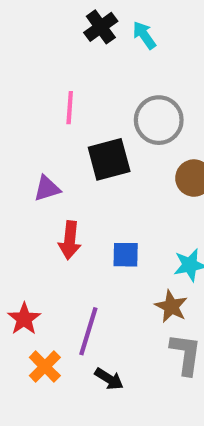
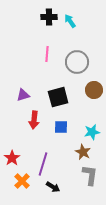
black cross: (101, 27) -> (49, 17), turned 35
pink line: (70, 108) -> (47, 54), moved
black square: (109, 159) -> (58, 97), moved

